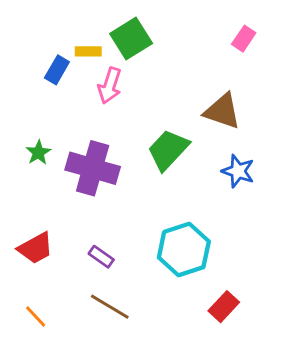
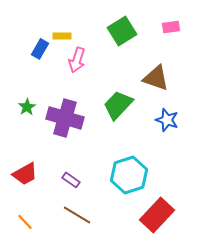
green square: (131, 39) -> (122, 31), moved
pink rectangle: (244, 39) -> (171, 27), turned 48
red rectangle: (224, 307) -> (157, 215), size x1.6

